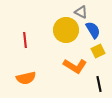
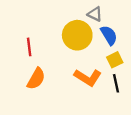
orange semicircle: (26, 78) -> (36, 79), moved, turned -48
black line: (99, 84) -> (116, 83), moved

